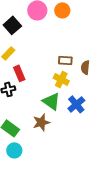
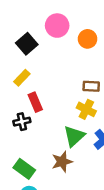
orange circle: (62, 10) -> (88, 39), moved
green triangle: (51, 101) -> (74, 136), turned 42

